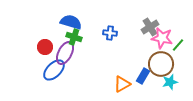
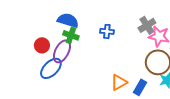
blue rectangle: (143, 76) -> (140, 87), moved

